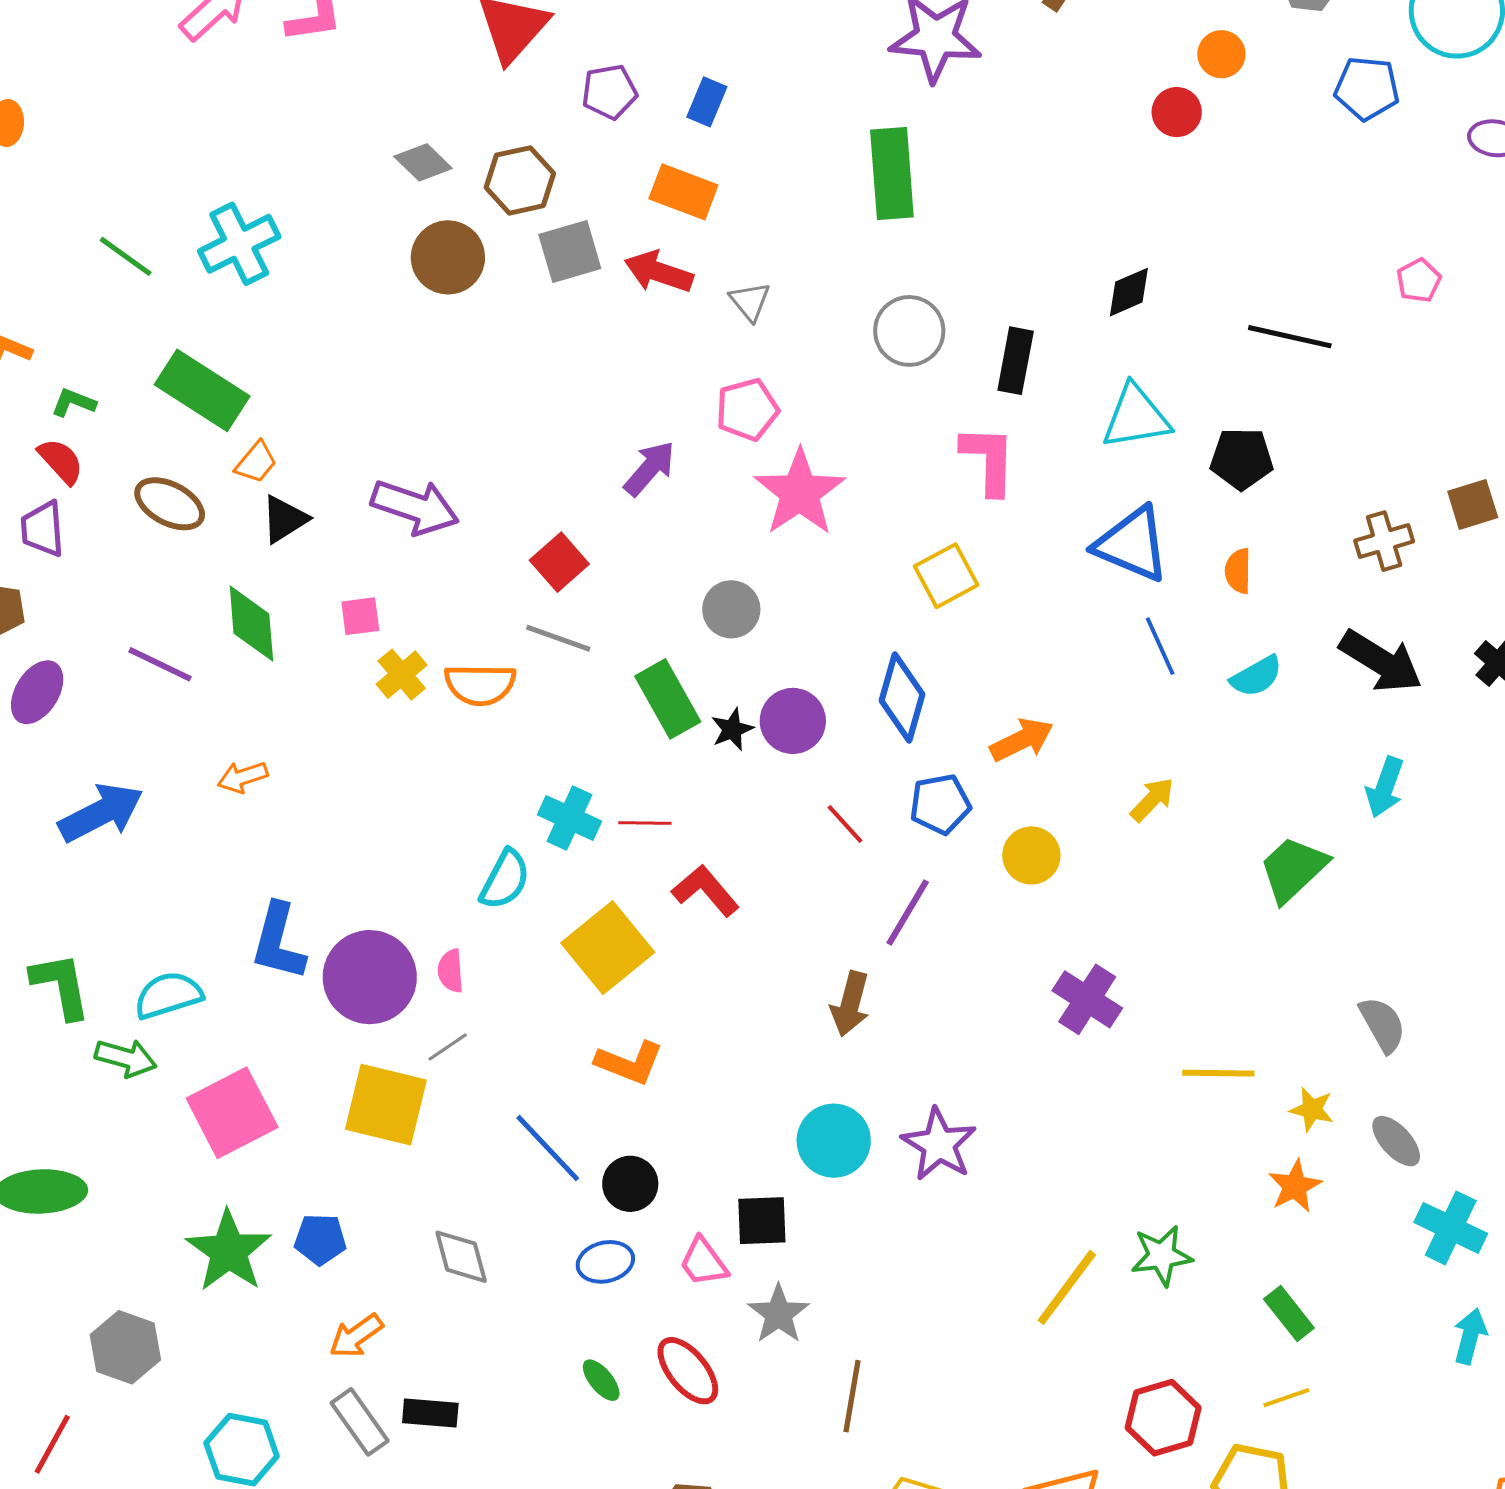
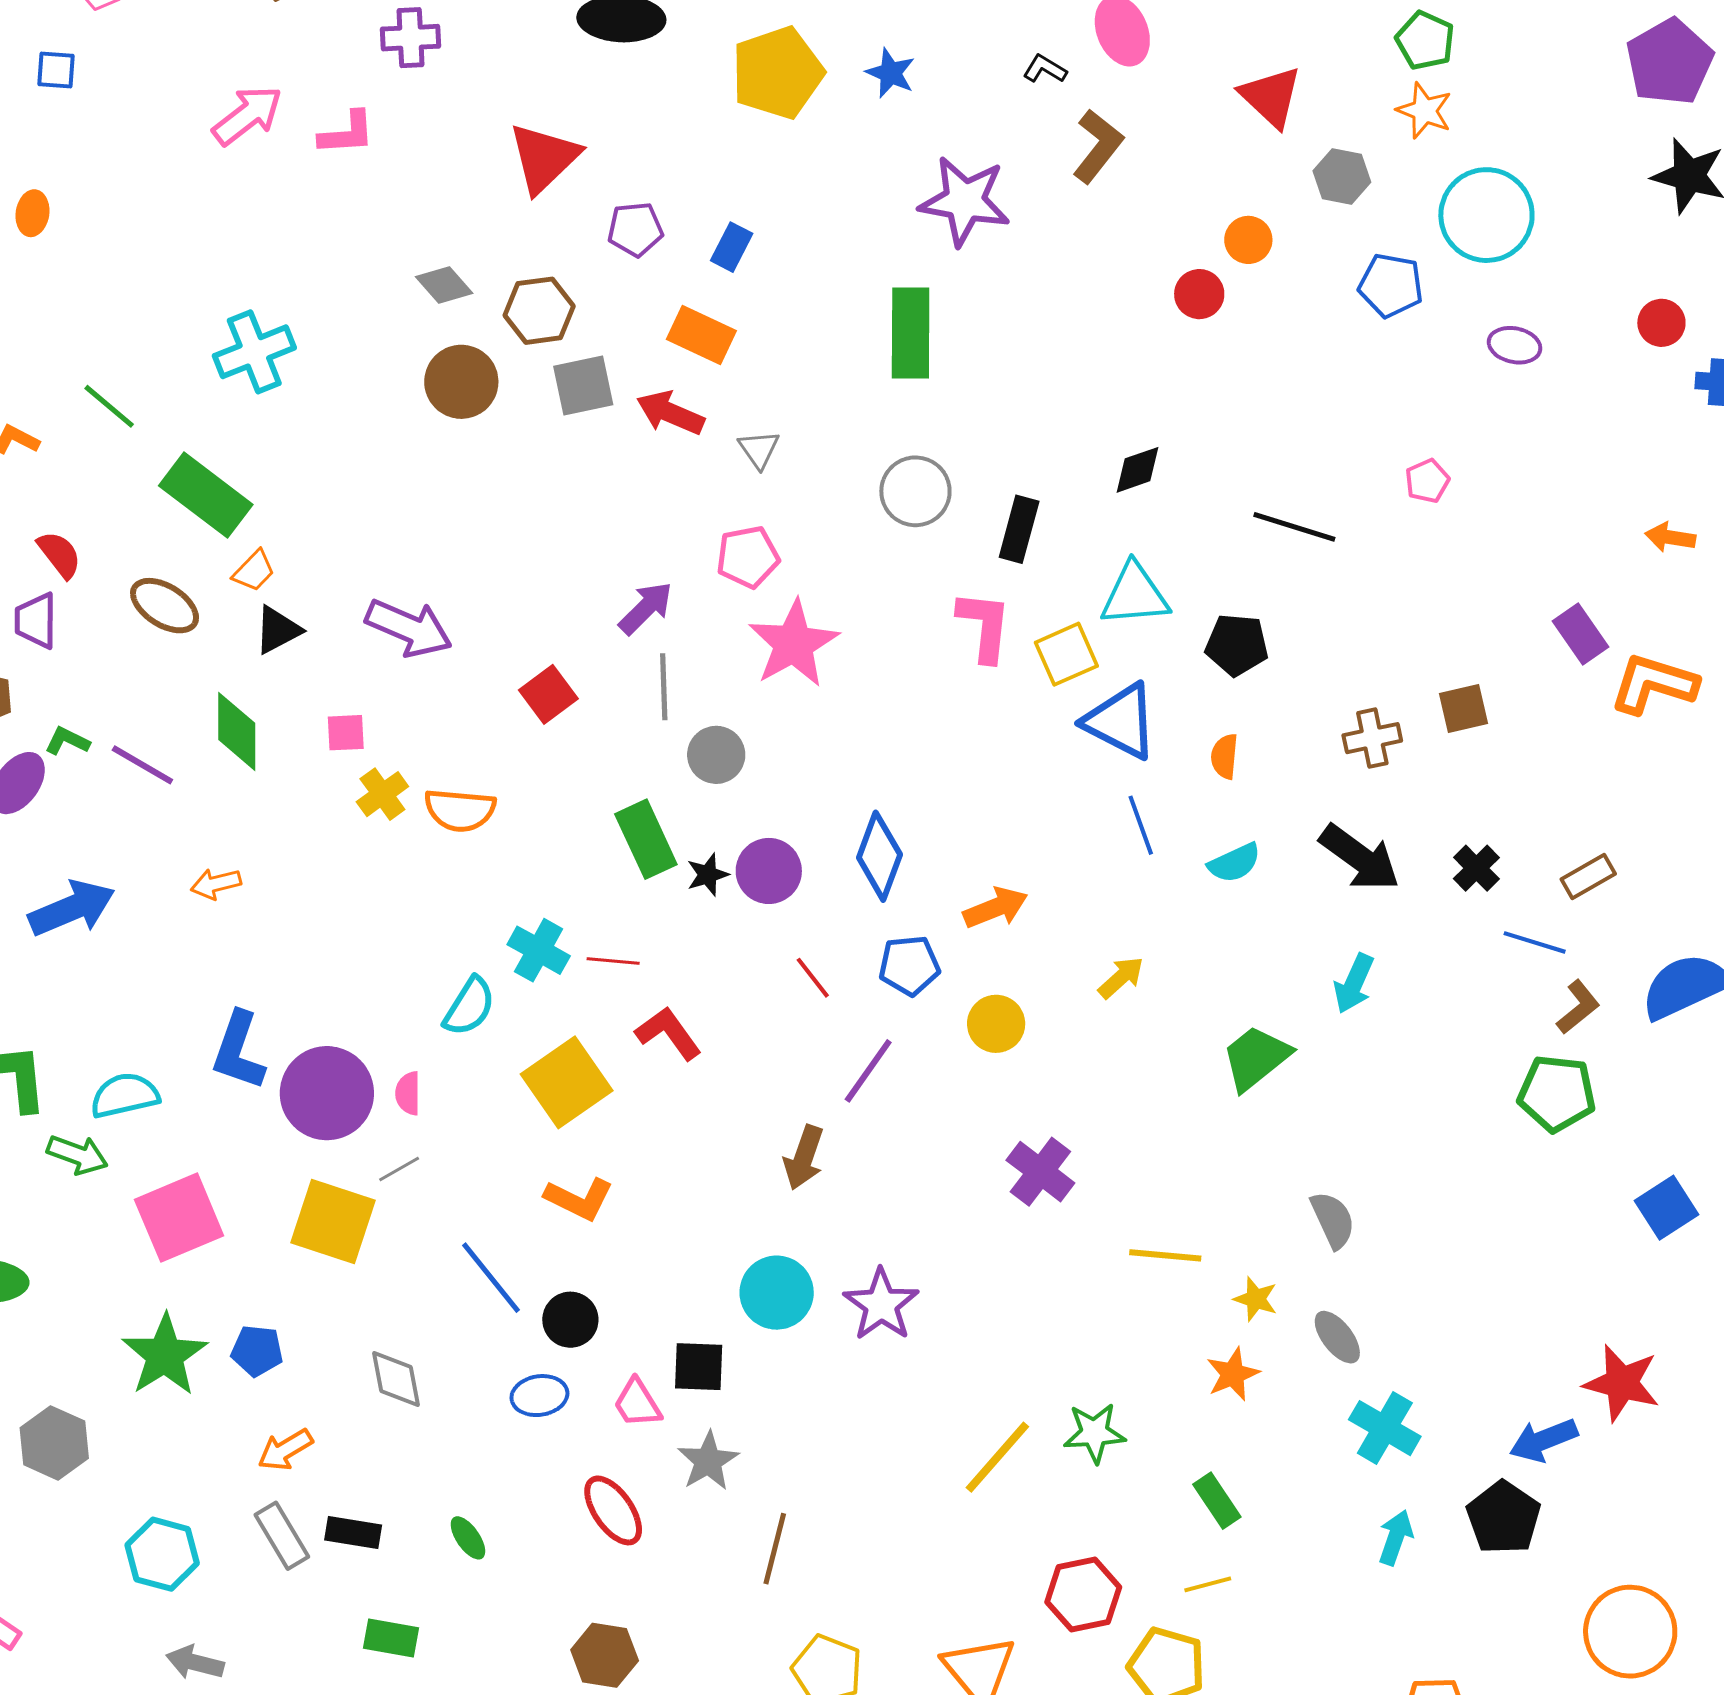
green line: (126, 256) -> (109, 406), moved
green L-shape: (73, 403) -> (67, 741), moved
yellow square: (946, 576) -> (1066, 654), moved
gray line: (558, 638) -> (664, 687), moved, turned 64
green ellipse: (601, 1380) -> (468, 1538), moved

